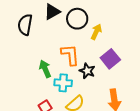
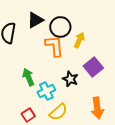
orange L-shape: (70, 55) -> (54, 46), moved
cyan cross: (63, 83) -> (46, 91), turned -30

